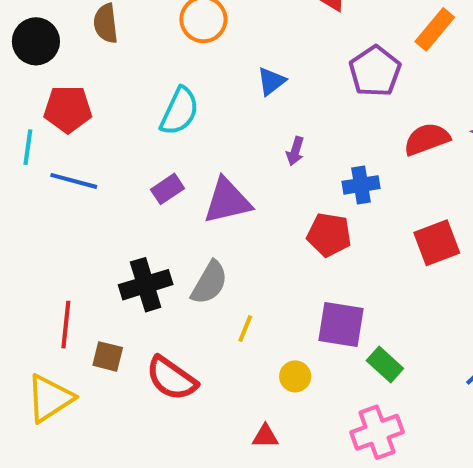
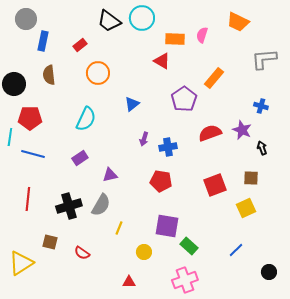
blue cross: (361, 185) -> (168, 147), moved
purple triangle: (227, 201) -> (110, 175), moved, size x0.6
red line: (66, 325) -> (28, 199), moved
red semicircle: (172, 378) -> (82, 253), size x0.6

